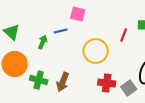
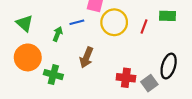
yellow circle: (96, 51) -> (114, 22), moved
brown arrow: (63, 82) -> (86, 57), moved

